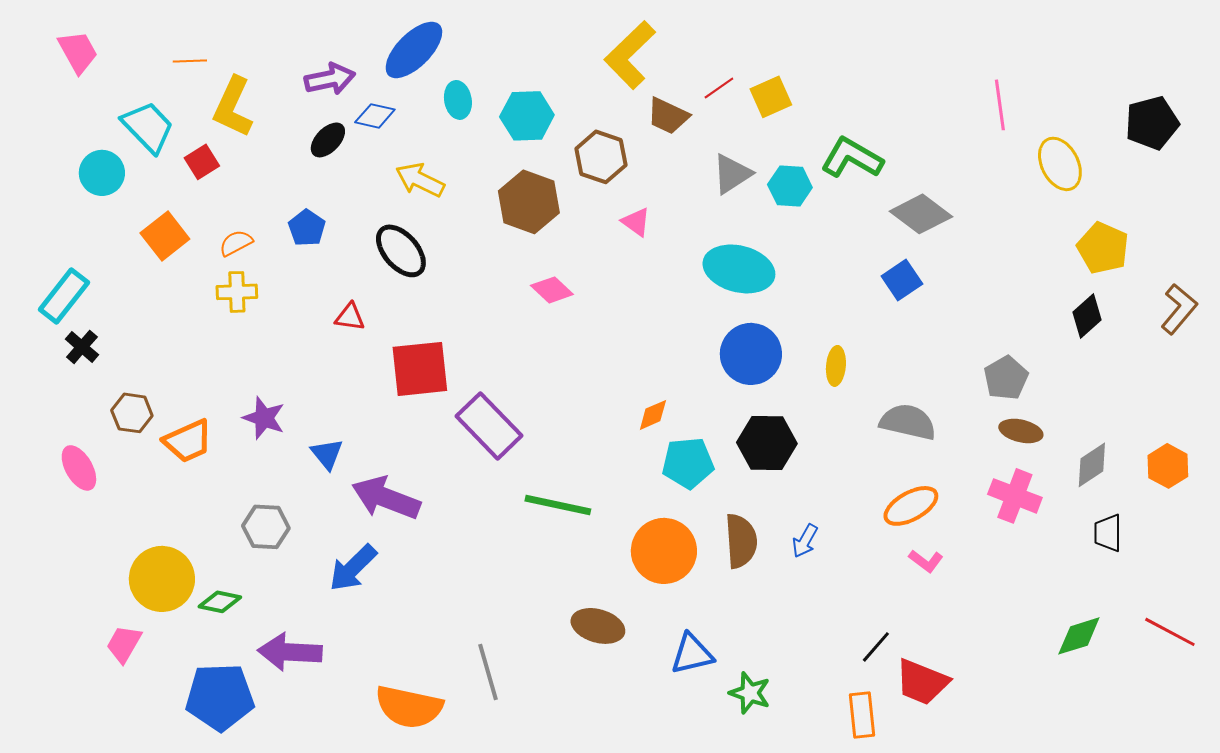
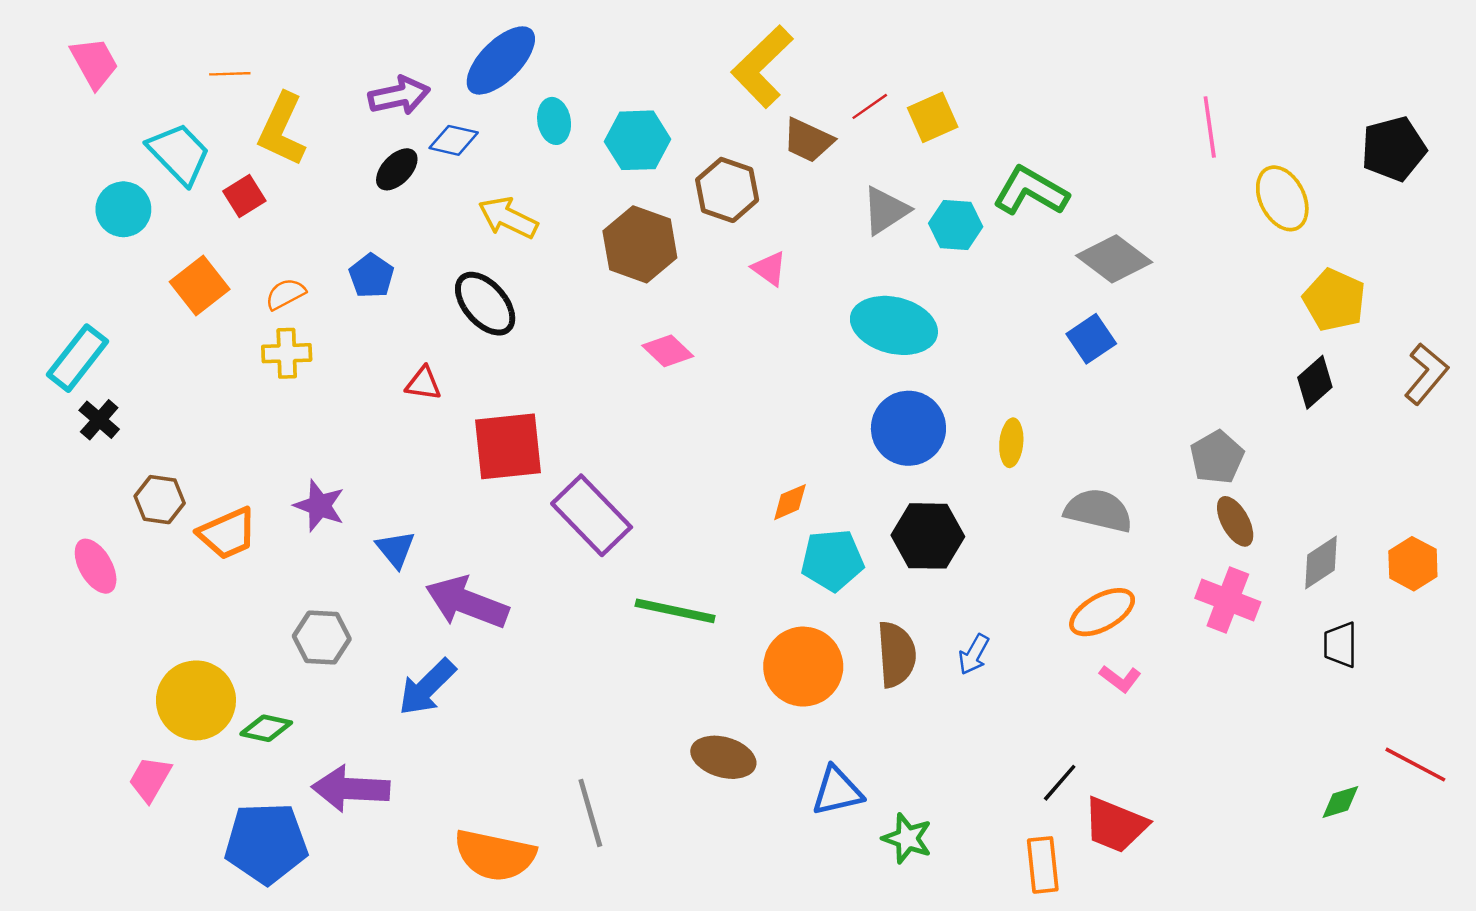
brown ellipse: (1021, 431) -> (1235, 521), turned 48
green diamond: (1079, 636) -> (1340, 802), moved, size x0.7

